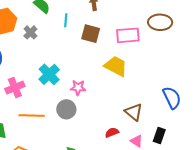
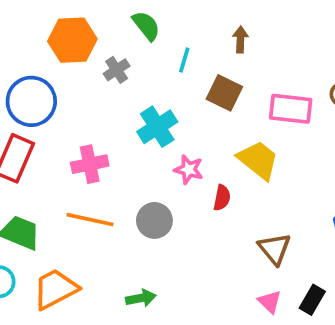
cyan cross: (49, 74) -> (157, 127), moved
pink cross: (15, 88) -> (90, 164), moved
pink star: (78, 88) -> (189, 169), moved
red semicircle: (112, 133) -> (222, 198), moved, turned 112

